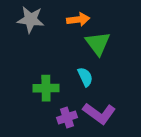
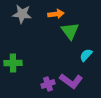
cyan semicircle: (85, 77) -> (86, 55), moved, turned -112
green cross: (46, 88) -> (13, 63), moved

